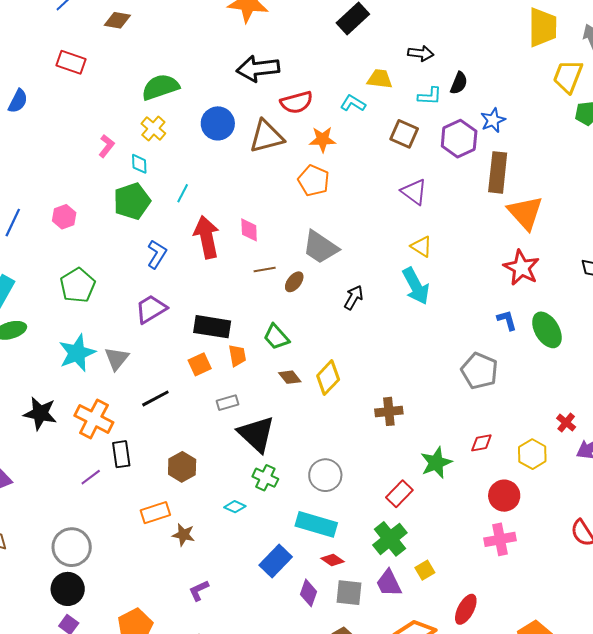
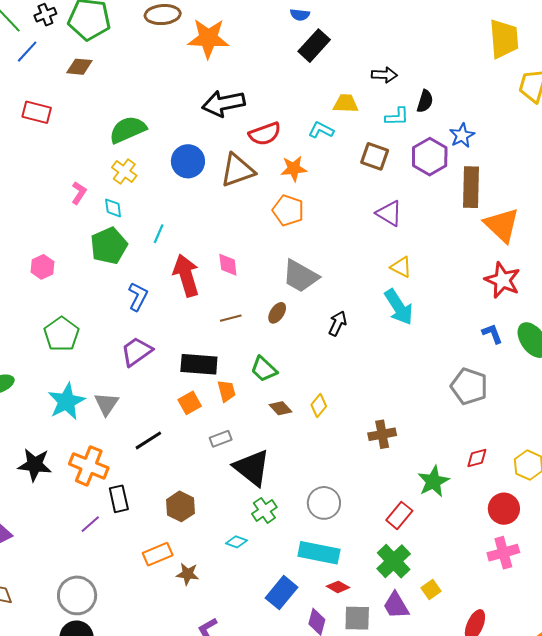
brown line: (265, 270) -> (231, 318), moved
yellow diamond: (328, 378) -> (319, 405), size x0.7
green cross: (265, 478) -> (264, 510), turned 35

